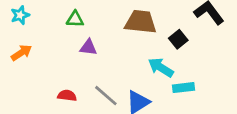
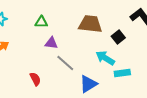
red semicircle: (67, 96) -> (35, 79), turned 56
gray line: (106, 96) -> (65, 63), moved

